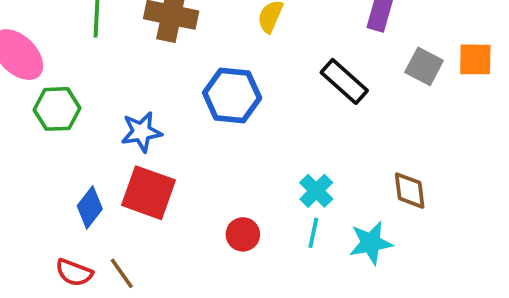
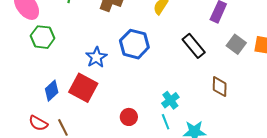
blue star: (141, 132) -> (96, 57), moved, turned -30
brown diamond: (410, 191) -> (220, 87), moved
cyan line: (313, 233) -> (166, 122), turned -42

